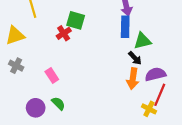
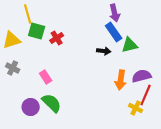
green square: (76, 20) -> (37, 31), moved
blue rectangle: (125, 27) -> (114, 32), turned -36
black arrow: (135, 58) -> (104, 51), moved, turned -40
green semicircle: (58, 103) -> (52, 103), size x1.5

